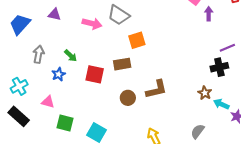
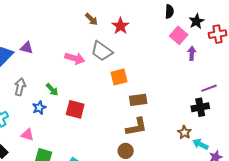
purple triangle: (55, 14) -> (27, 48), moved
brown rectangle: (122, 64) -> (138, 100), moved
brown circle: (128, 98) -> (126, 151), moved

